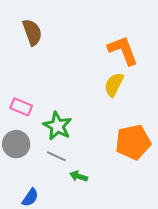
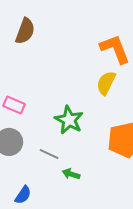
brown semicircle: (32, 32) -> (25, 31), turned 40
green star: (57, 126) -> (69, 120), moved

